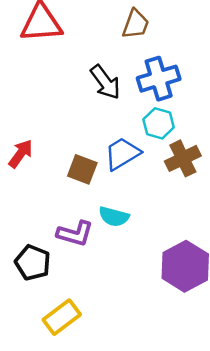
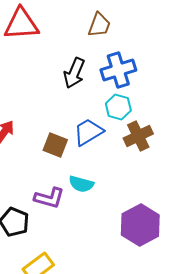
black arrow: (105, 82) -> (74, 73), turned 60

